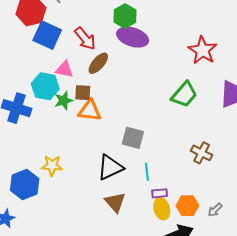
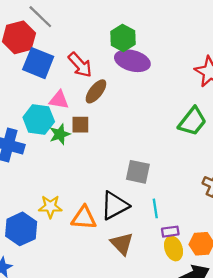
orange triangle: (90, 111) -> (84, 218), moved

